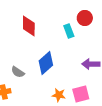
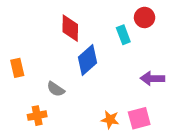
blue diamond: (46, 63) -> (88, 60), moved

